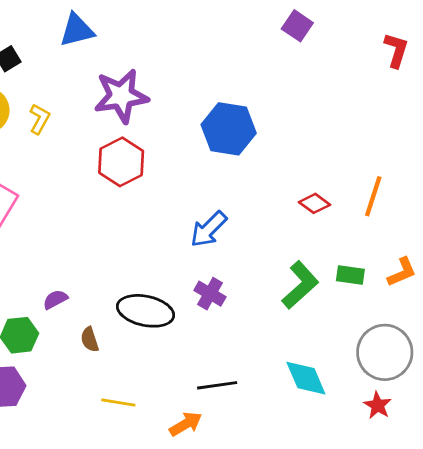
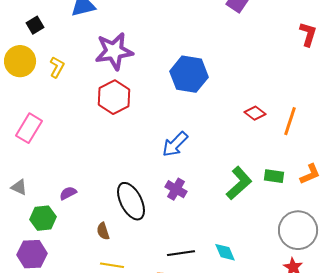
red L-shape: (396, 50) -> (308, 34), moved
red diamond: (315, 203) -> (255, 113), moved
black ellipse: (146, 311) -> (131, 201), turned 51
brown semicircle: (90, 339) -> (103, 231), moved
cyan diamond: (306, 378) -> (225, 252), moved, size x0.7

